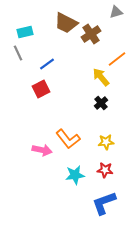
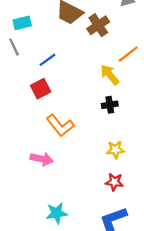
black cross: (101, 103) -> (110, 105), turned 32
orange L-shape: (68, 139) -> (60, 125), moved
cyan star: (75, 175) -> (57, 213), moved

